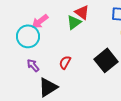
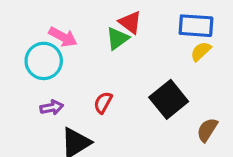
pink arrow: (40, 21) -> (63, 37), turned -114
purple arrow: (33, 65) -> (52, 107), turned 120

